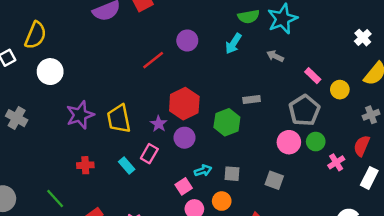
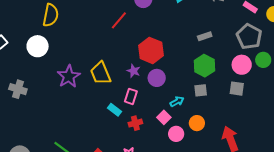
yellow semicircle: (35, 35) -> (51, 15), moved
green hexagon: (227, 122) -> (204, 66), moved
red cross: (85, 165) -> (135, 123), moved
gray square: (232, 174) -> (201, 90), moved
gray square: (274, 180) -> (237, 89), moved

